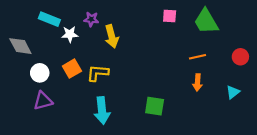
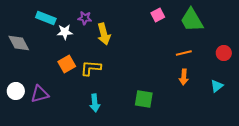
pink square: (170, 16) -> (158, 15), turned -32
white circle: (40, 73) -> (16, 91), moved
cyan arrow: (102, 110) -> (95, 103), size x0.7

